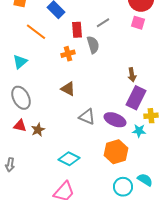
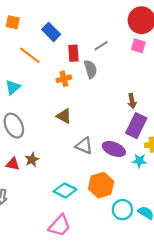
red triangle: (20, 126) -> (13, 164), moved
orange hexagon: (116, 152) -> (101, 185), moved
cyan circle: (123, 187) -> (122, 210), moved

